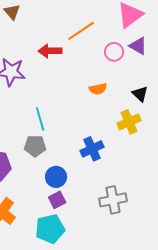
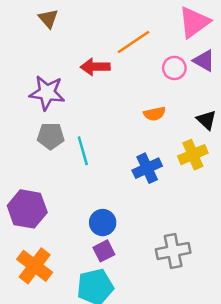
gray pentagon: (35, 146) -> (51, 136), moved
blue cross: (92, 149) -> (147, 168), moved

